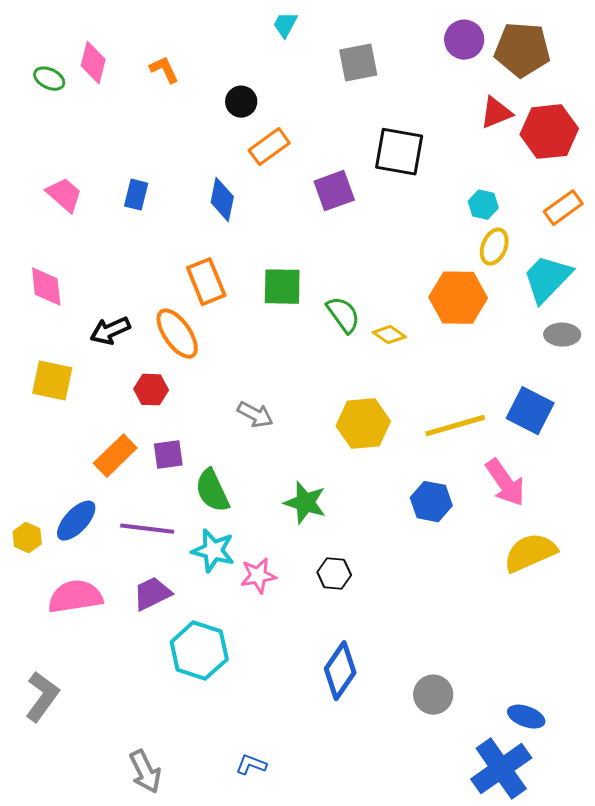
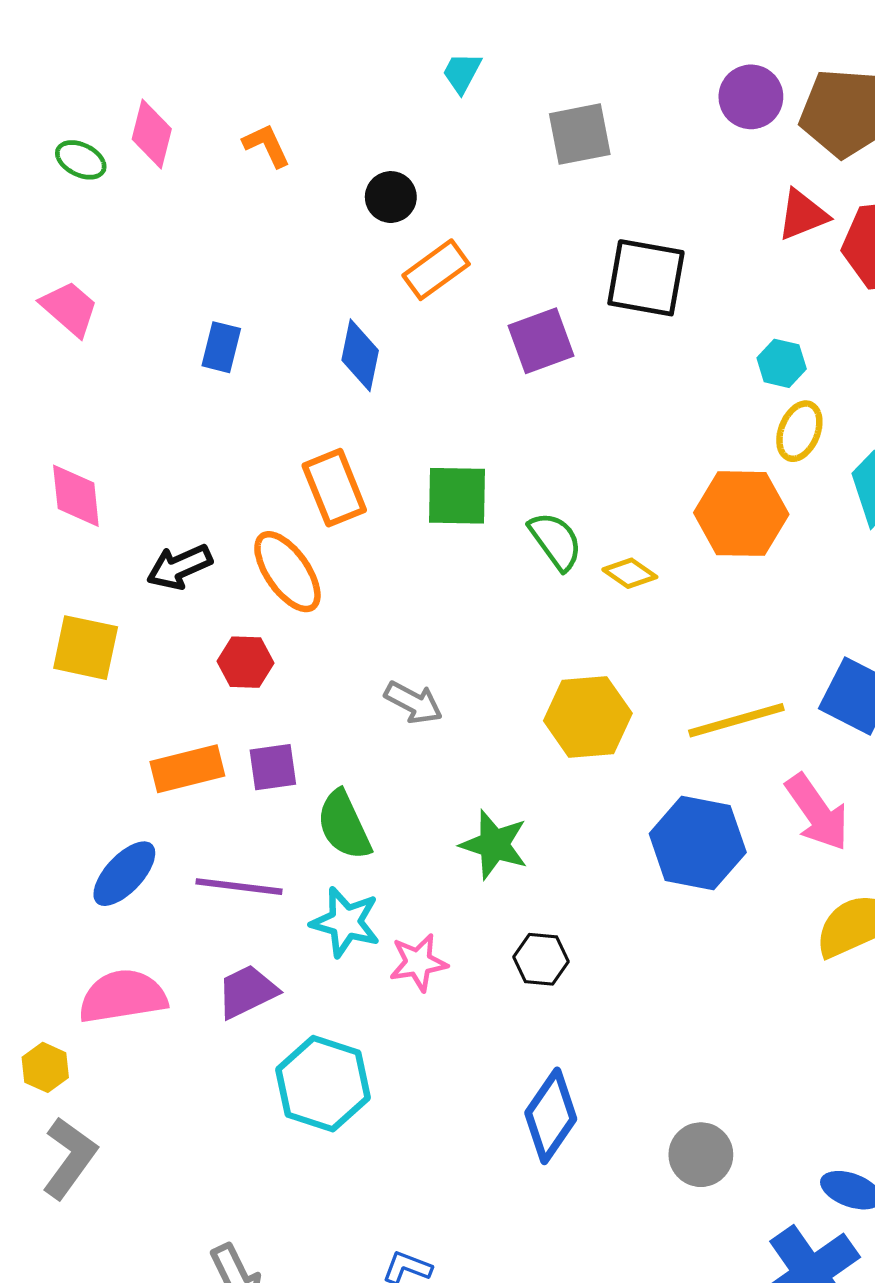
pink trapezoid: (64, 195) -> (69, 308), moved
orange rectangle: (115, 456) -> (187, 769), turned 30
blue hexagon: (431, 502) -> (698, 843), size x1.4
yellow hexagon: (27, 538) -> (45, 1067), moved

